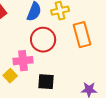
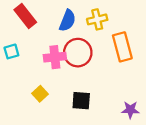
pink cross: (23, 61) -> (55, 57), moved

